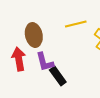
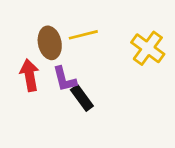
yellow line: (76, 24) -> (83, 35), moved

